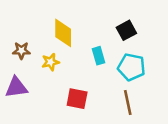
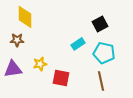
yellow diamond: (63, 33) -> (25, 17), moved
cyan rectangle: (99, 56) -> (78, 44), turned 72
yellow star: (50, 62) -> (40, 64), moved

